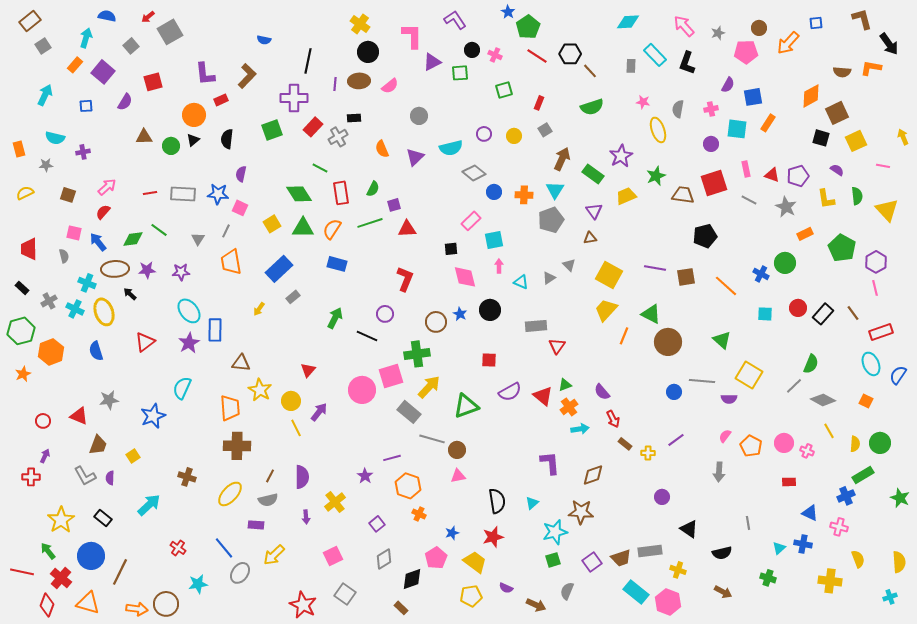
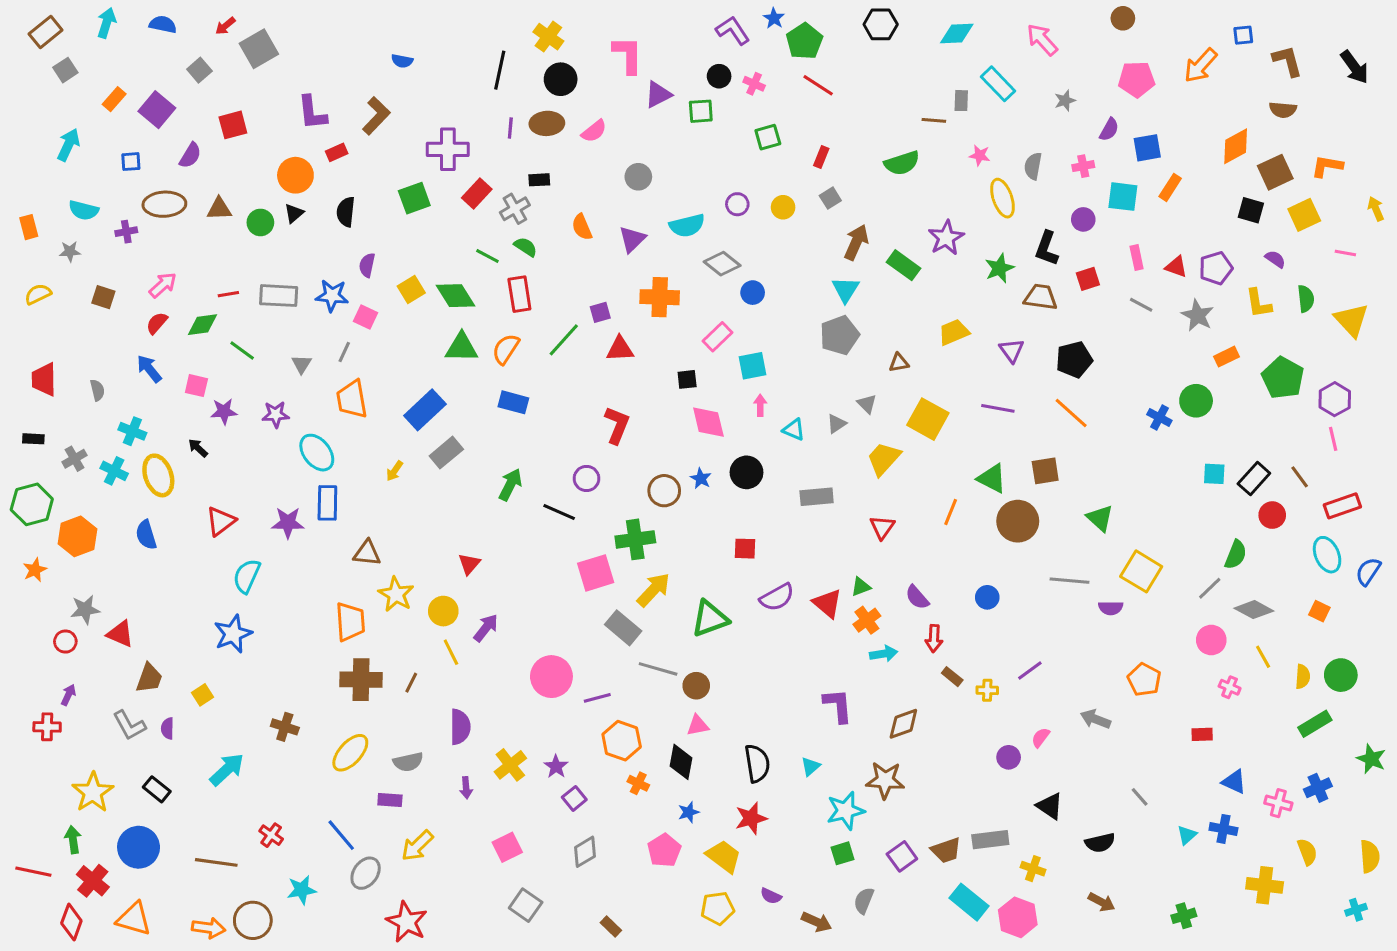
brown L-shape: (862, 19) -> (1287, 61), moved
purple L-shape: (455, 20) -> (733, 30), moved
brown circle: (759, 28) -> (1123, 18), moved
gray star: (718, 33) -> (1065, 101), moved
cyan arrow: (86, 38) -> (107, 23), moved
black hexagon: (570, 54) -> (881, 24), moved
black line: (308, 61) -> (500, 70), moved
black L-shape: (687, 63) -> (1047, 248), moved
orange L-shape: (871, 68) -> (1327, 166), moved
brown line: (590, 71) -> (934, 120), moved, turned -42
red square: (714, 183) -> (1088, 279), size x0.6
green semicircle: (373, 189) -> (526, 247), moved, turned -84
orange cross: (524, 195) -> (660, 297), moved, size x1.4
yellow trapezoid: (626, 196) -> (954, 332), moved
purple triangle: (594, 211) -> (1012, 350), moved
green line: (370, 223) -> (564, 340), turned -30
yellow square: (272, 224) -> (411, 290), moved
pink square: (74, 233) -> (196, 386), moved
green diamond: (133, 239) -> (203, 325), moved
brown ellipse: (115, 269) -> (164, 204), moved
brown square: (686, 277) -> (1045, 471), moved
orange line: (726, 286) -> (1071, 413), moved
black rectangle: (22, 288) -> (33, 439), turned -40
gray rectangle: (293, 297) -> (446, 453), size x1.5
red circle: (798, 308) -> (1272, 515), moved
yellow trapezoid: (606, 310) -> (884, 459), moved
cyan ellipse: (189, 311) -> (317, 453), moved
cyan square: (765, 314) -> (1214, 474), moved
purple star: (189, 343) -> (288, 523), turned 30
red triangle: (557, 346) -> (882, 527), moved
cyan semicircle: (182, 388) -> (247, 576), moved
pink circle: (362, 390) -> (551, 677), moved
blue circle: (674, 392) -> (987, 597), moved
gray star: (109, 400) -> (85, 610), moved
red arrow: (613, 419) -> (934, 638), turned 30
pink semicircle: (725, 436) -> (1041, 738), moved
pink circle: (784, 443) -> (1211, 640), moved
gray arrow: (719, 472) -> (1095, 719), turned 108
brown line: (270, 476) -> (411, 683), moved
purple star: (365, 476) -> (556, 766), moved
blue cross: (846, 496) -> (1318, 788), moved
gray line: (748, 523) -> (1140, 797), turned -32
green arrow: (48, 551) -> (73, 840), turned 30
brown line: (120, 572) -> (216, 862), moved, turned 72
green cross: (768, 578) -> (1184, 916), moved, turned -35
black diamond: (412, 579) -> (681, 762), moved, turned -60
red star: (303, 605) -> (407, 922), moved

